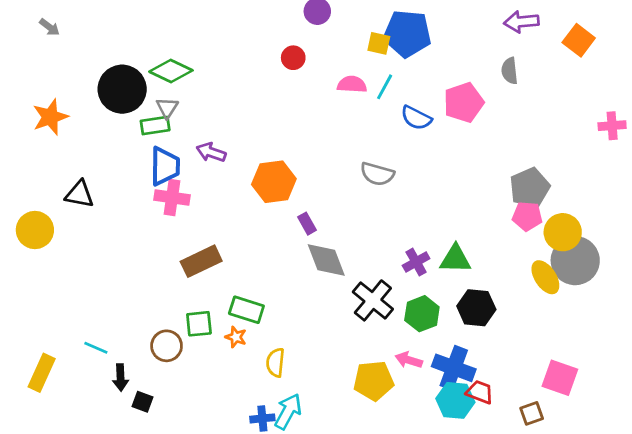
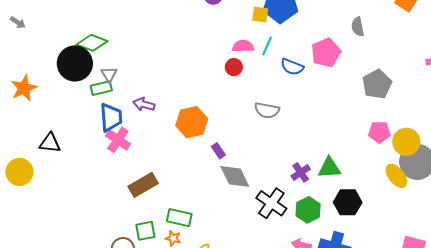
red circle: (293, 58) -> (234, 67), moved
green diamond: (171, 71) -> (92, 43), moved
gray pentagon: (530, 188) -> (377, 84), moved
pink cross: (172, 198) -> (118, 140), turned 30

